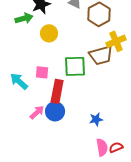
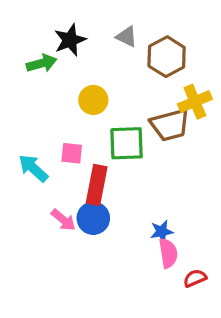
yellow circle: (49, 33) -> (93, 100), moved
pink arrow: (37, 112) -> (63, 220), turned 84
pink semicircle: (102, 147) -> (168, 253), moved

